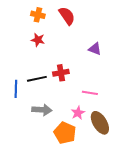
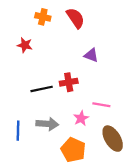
red star: (38, 40) -> (25, 45), moved
purple triangle: (95, 49) -> (91, 55), moved
blue line: (16, 89) -> (18, 131), moved
pink star: (78, 113) -> (81, 118), moved

